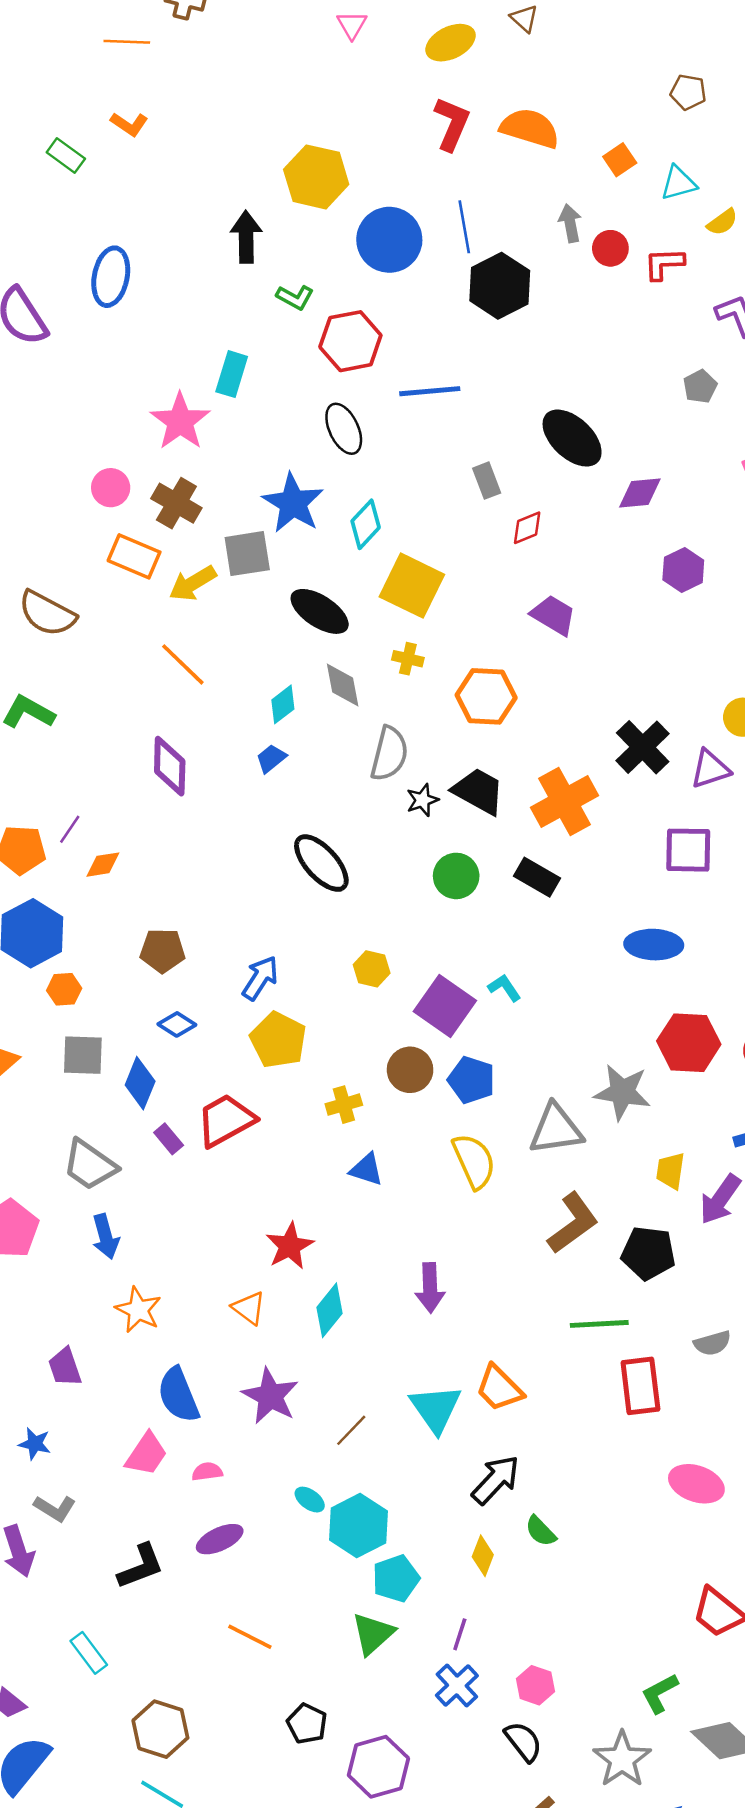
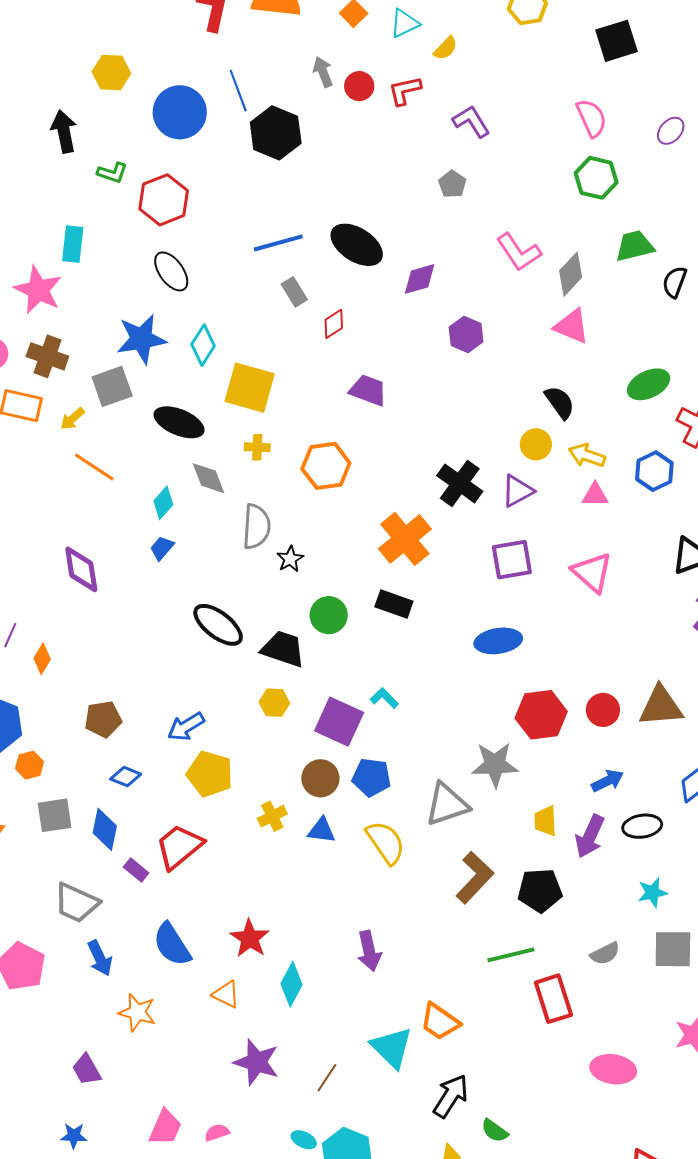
yellow hexagon: (316, 177) -> (111, 73), size x0.7
blue line: (430, 391) -> (278, 243), moved
blue star: (293, 503) -> (141, 339), turned -30
yellow arrow: (193, 583) -> (72, 419), size x0.7
orange line: (183, 664) -> (94, 467), moved
black trapezoid: (479, 791) -> (283, 649), moved
orange diamond: (103, 865) -> (42, 659), turned -40
blue arrow: (260, 978) -> (186, 727), turned -144
blue triangle: (366, 1169) -> (322, 830), moved
blue semicircle: (178, 1395) -> (172, 944), moved

